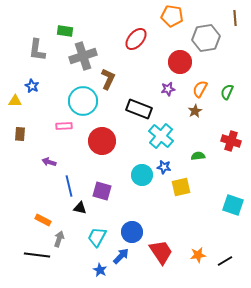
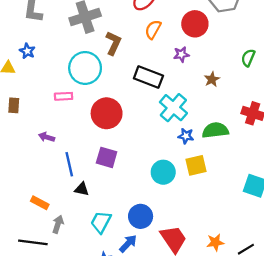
orange semicircle: (200, 89) -> (153, 29), moved
green semicircle: (198, 156) -> (215, 130), size x1.6
blue star: (164, 167) -> (186, 136), moved
cyan circle: (142, 175) -> (163, 172), moved
purple square: (102, 191) -> (107, 157), moved

